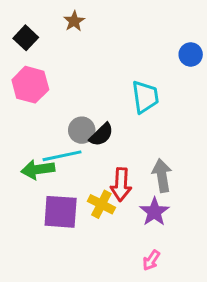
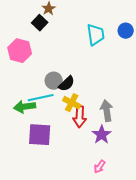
black square: (26, 38) -> (40, 23), moved
cyan trapezoid: (145, 97) -> (96, 35), moved
yellow cross: (101, 204) -> (72, 103), moved

